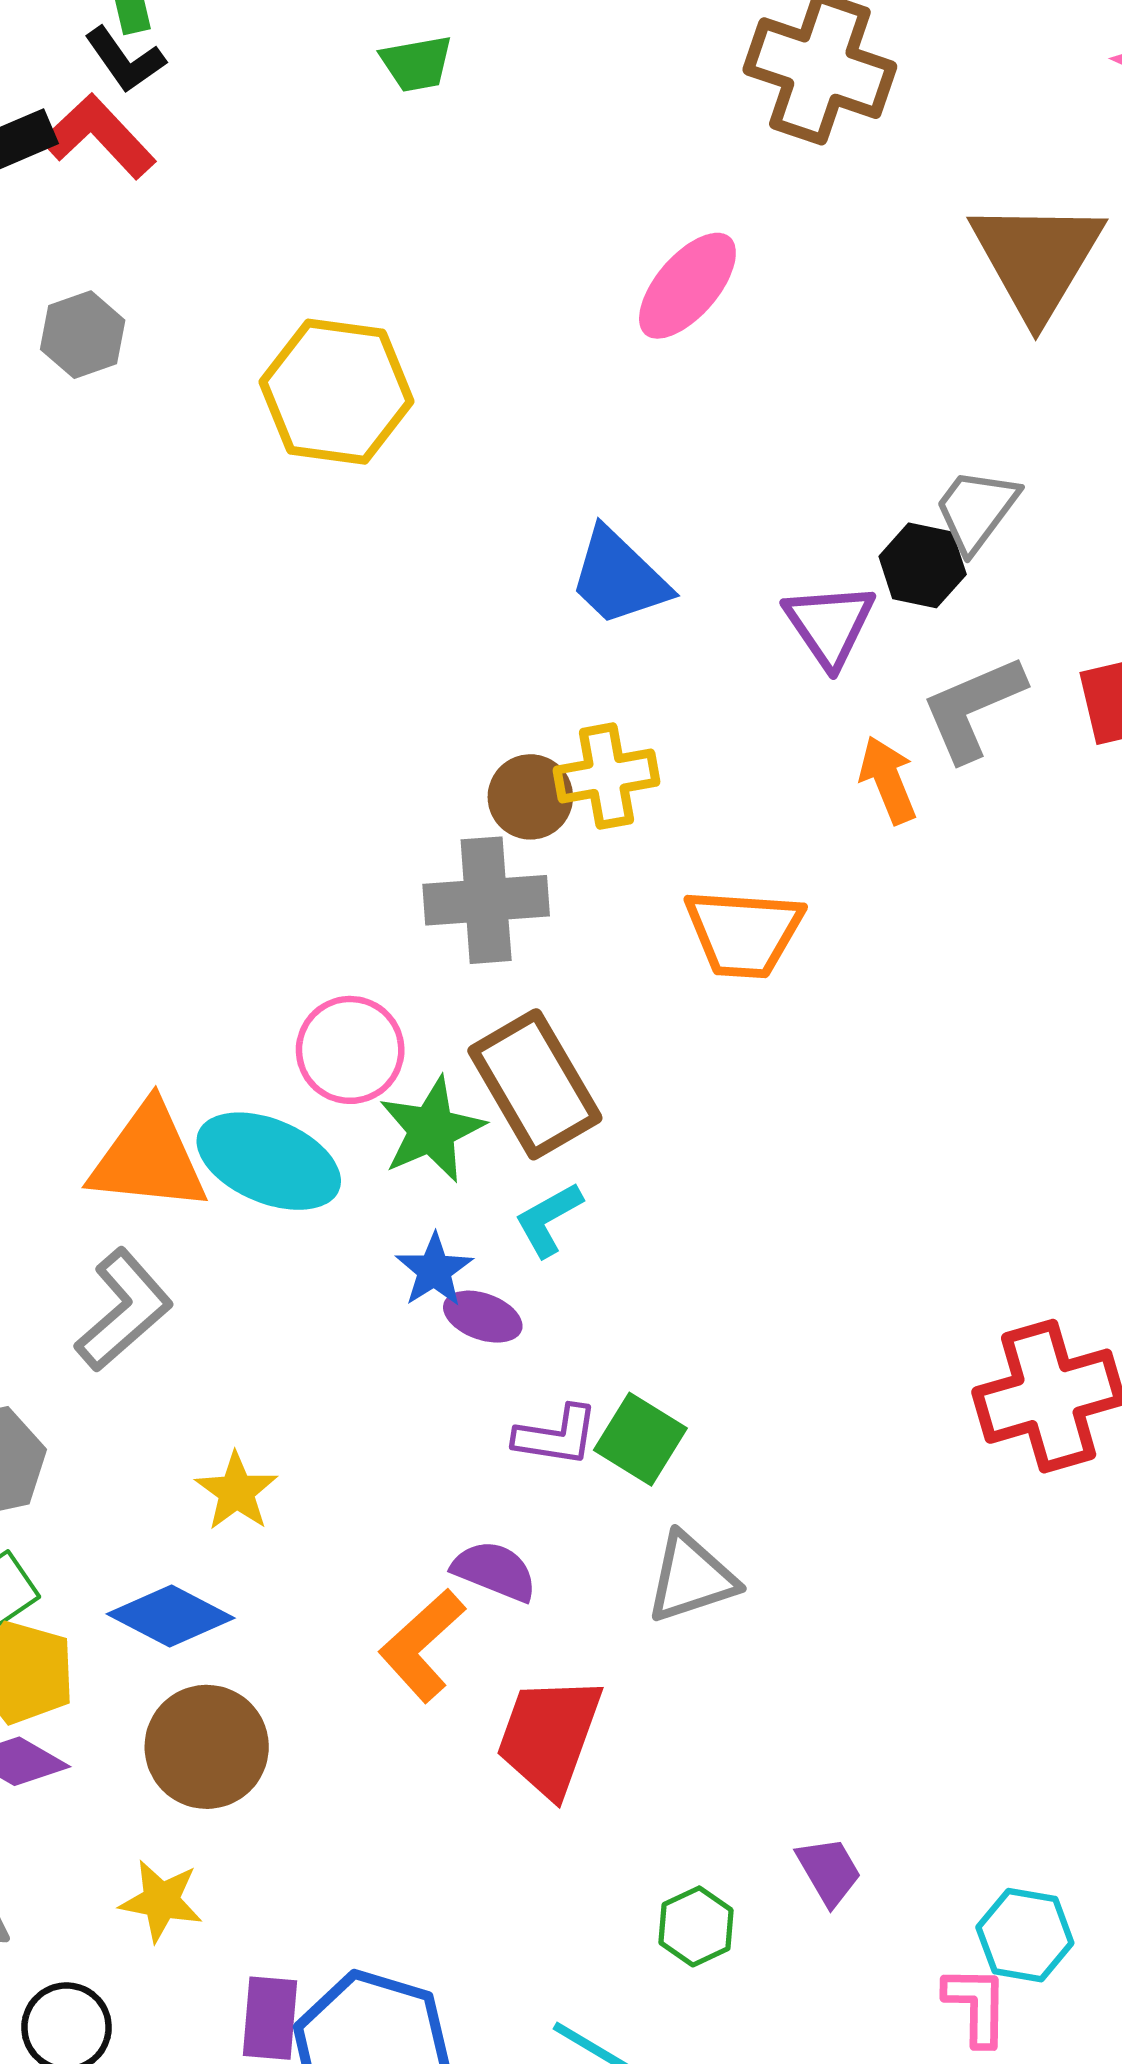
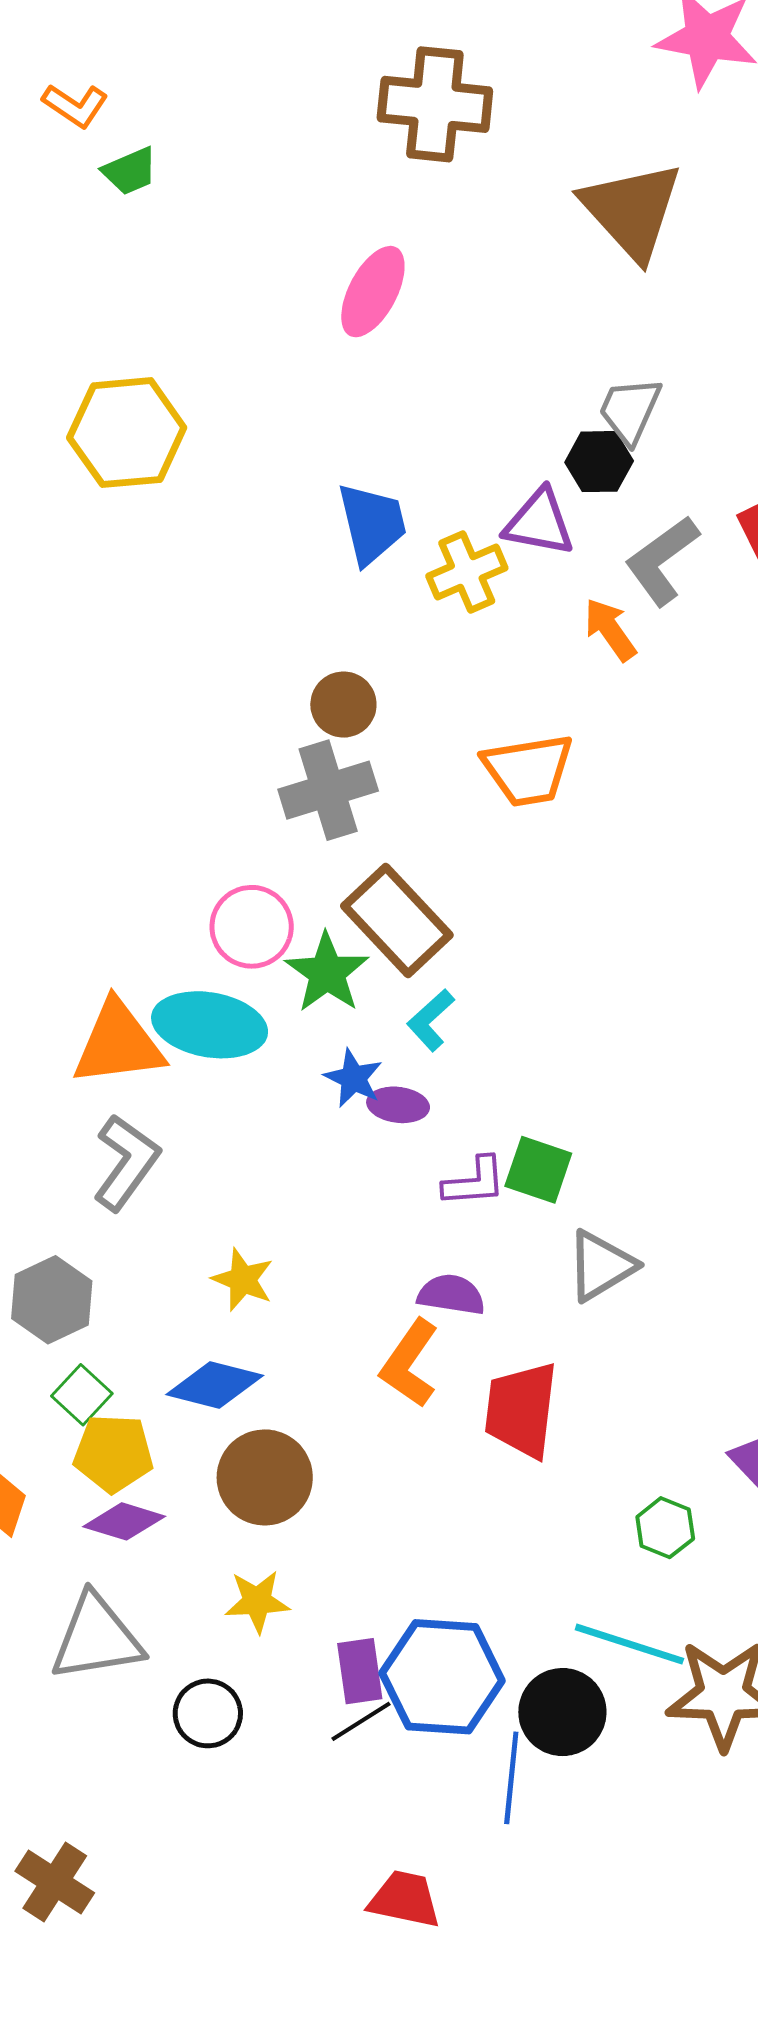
blue trapezoid: (619, 577) -> (372, 524), turned -134
purple triangle: (830, 625) -> (539, 523), turned -32
yellow cross: (606, 776) -> (467, 572), moved

